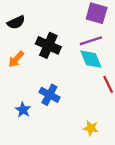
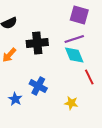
black cross: (48, 45) -> (37, 43), turned -30
yellow star: (91, 128) -> (71, 103), moved

